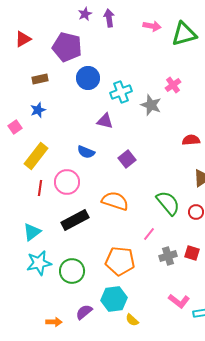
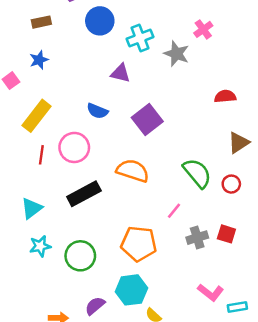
purple square: (127, 159) -> (147, 119), size x1.4
cyan star: (39, 263) -> (40, 246), size x0.7

